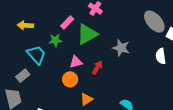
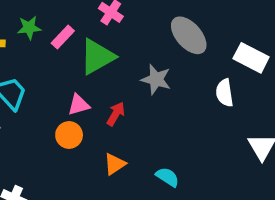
gray ellipse: (154, 22) -> (189, 35), moved
green star: (55, 40) -> (29, 28), moved
orange triangle: (86, 99) -> (115, 164), moved

